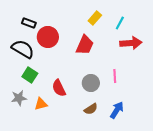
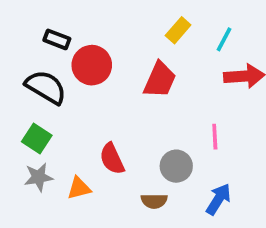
green square: (30, 75) -> (37, 139), moved
gray circle: (91, 83) -> (176, 166), moved
brown semicircle: (91, 109) -> (154, 201), moved, turned 32

